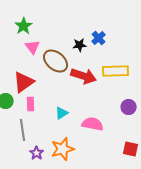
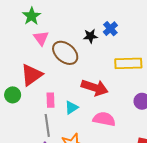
red arrow: (84, 76) -> (95, 88), moved
pink rectangle: (31, 104) -> (50, 100), moved
gray line: (23, 130) -> (47, 125), moved

